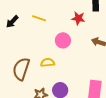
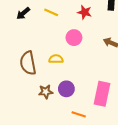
red star: (78, 18) -> (85, 12), moved
brown semicircle: (21, 69) -> (28, 63), turned -35

